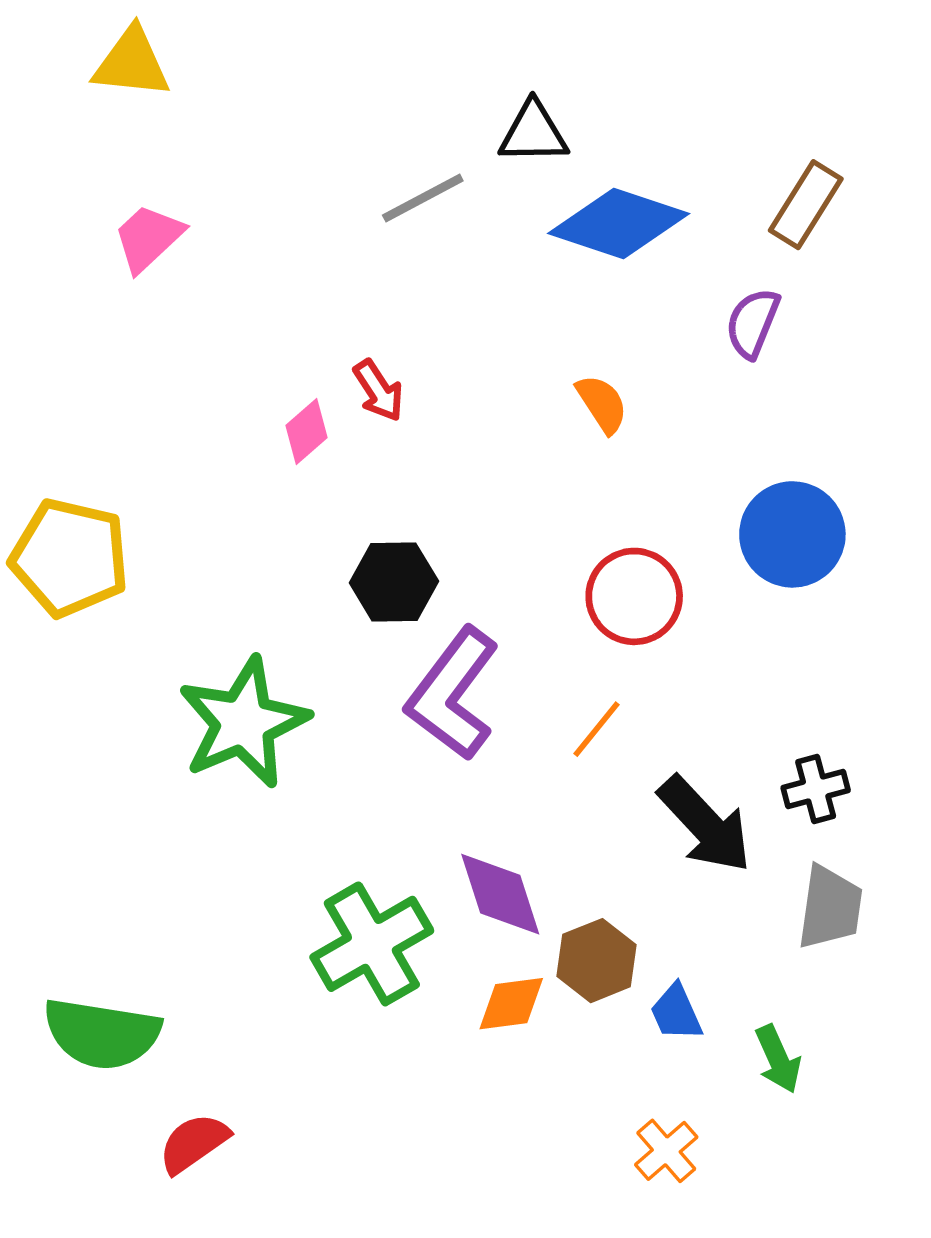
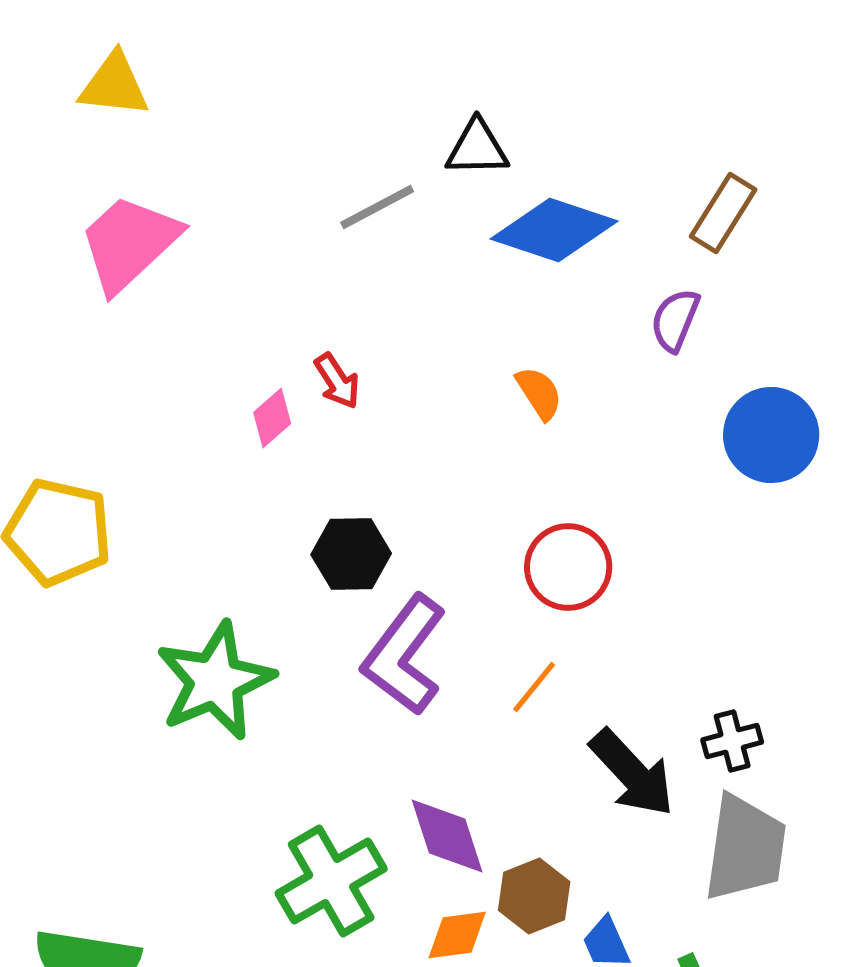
pink trapezoid: (148, 238) -> (129, 243), size x1.6
blue circle: (792, 534) -> (771, 435), moved
gray trapezoid: (830, 907) -> (745, 848), size x1.4

